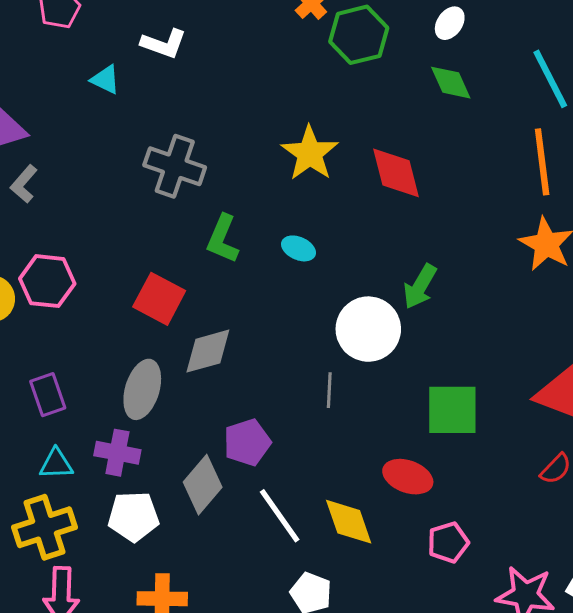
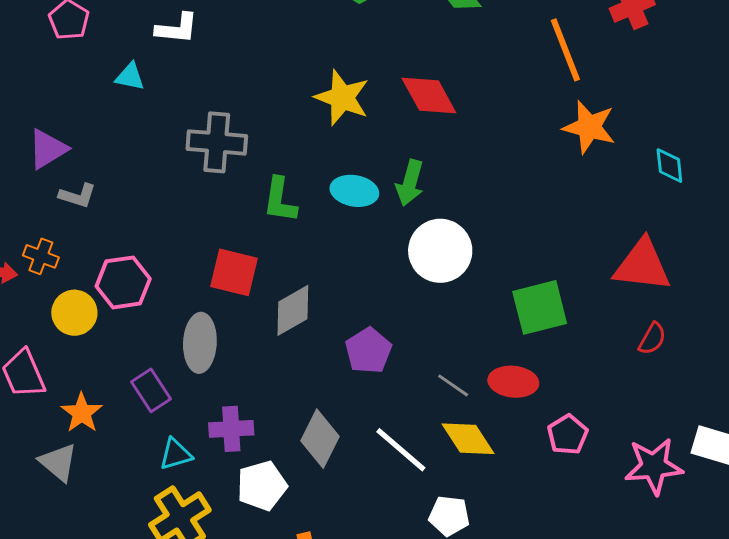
gray L-shape: (24, 184) -> (78, 196), turned -99
cyan ellipse: (299, 248) -> (354, 191), size x1.4
green arrow: (420, 286) -> (410, 183), moved
gray ellipse: (142, 389) -> (200, 343), moved
gray line: (329, 390) -> (453, 385), moved, turned -44
purple pentagon: (247, 442) -> (368, 351), moved

